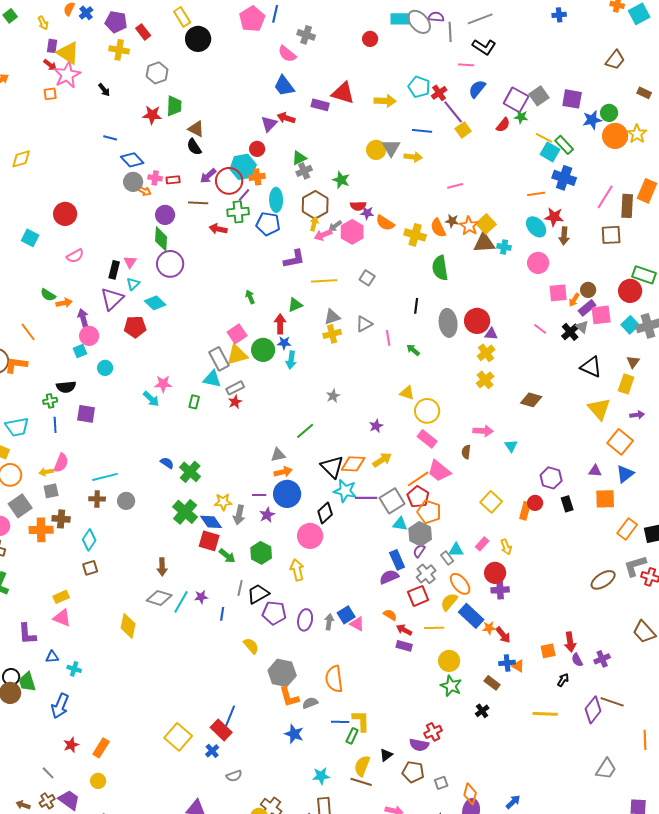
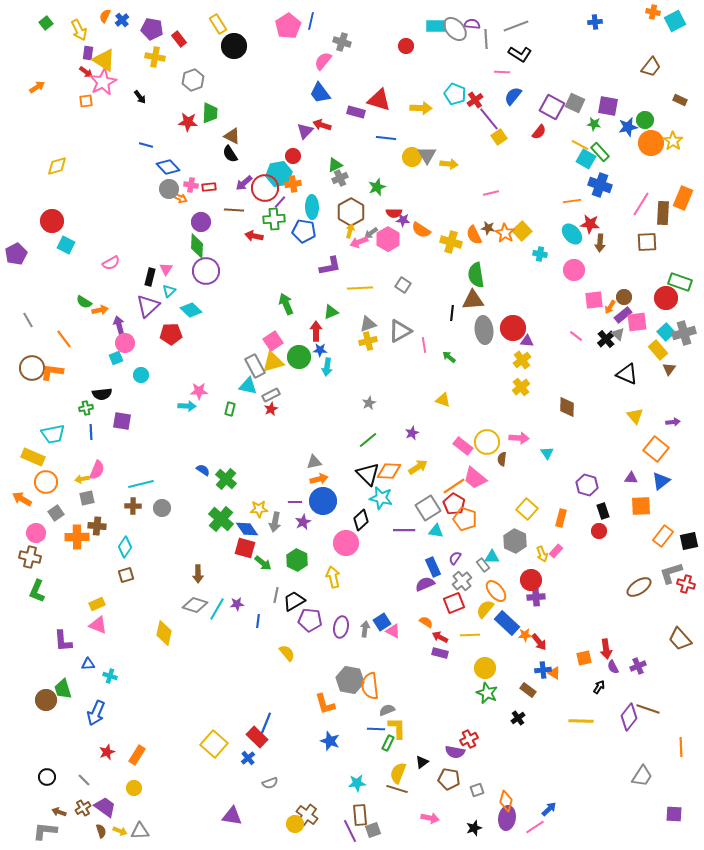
yellow arrow: (43, 23) -> (79, 30), size x1.5
pink semicircle: (287, 54) -> (323, 61), turned 90
gray square: (539, 96) -> (575, 103), turned -30
green star: (521, 117) -> (594, 124), moved
blue line: (422, 131) -> (386, 138), moved
green star: (341, 180) -> (377, 187), turned 30
red circle: (65, 214) -> (52, 221), moved
brown triangle: (484, 243) -> (473, 300), moved
green arrow: (250, 297) -> (286, 304), size x1.5
gray triangle: (364, 324) -> (400, 331), size x1.4
yellow rectangle: (626, 384) -> (658, 350), moved, turned -60
cyan arrow: (151, 399) -> (187, 406), turned -42
brown diamond: (531, 400) -> (567, 407), turned 75
yellow triangle: (599, 409) -> (635, 416), size x0.7
yellow circle: (427, 411) -> (487, 442), moved
green line: (305, 431) -> (368, 440), moved
purple line: (366, 498) -> (404, 530), moved
red circle: (535, 503) -> (599, 531), moved
gray square: (20, 506) -> (56, 513), size x0.7
gray hexagon: (420, 534) -> (515, 541), moved
pink rectangle: (482, 544) -> (556, 551), moved
gray hexagon: (282, 673) -> (350, 680), moved
black circle: (11, 677) -> (47, 777), moved
gray semicircle: (310, 703) -> (387, 710), moved

